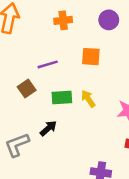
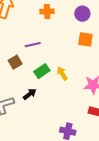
orange square: (91, 57) -> (85, 39), moved
green rectangle: (62, 98) -> (42, 71), turned -35

